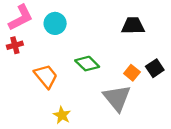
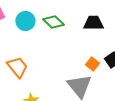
green diamond: (87, 64) -> (53, 22), moved

